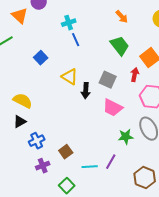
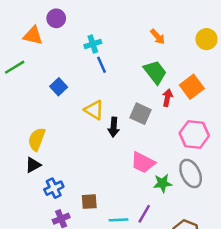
orange triangle: (20, 16) -> (33, 35), turned -30
red arrow: (135, 75) -> (167, 98), moved
yellow semicircle: (23, 101) -> (37, 139), turned -96
pink trapezoid: (113, 108) -> (143, 163), moved
brown square: (66, 152) -> (89, 202), turned 32

